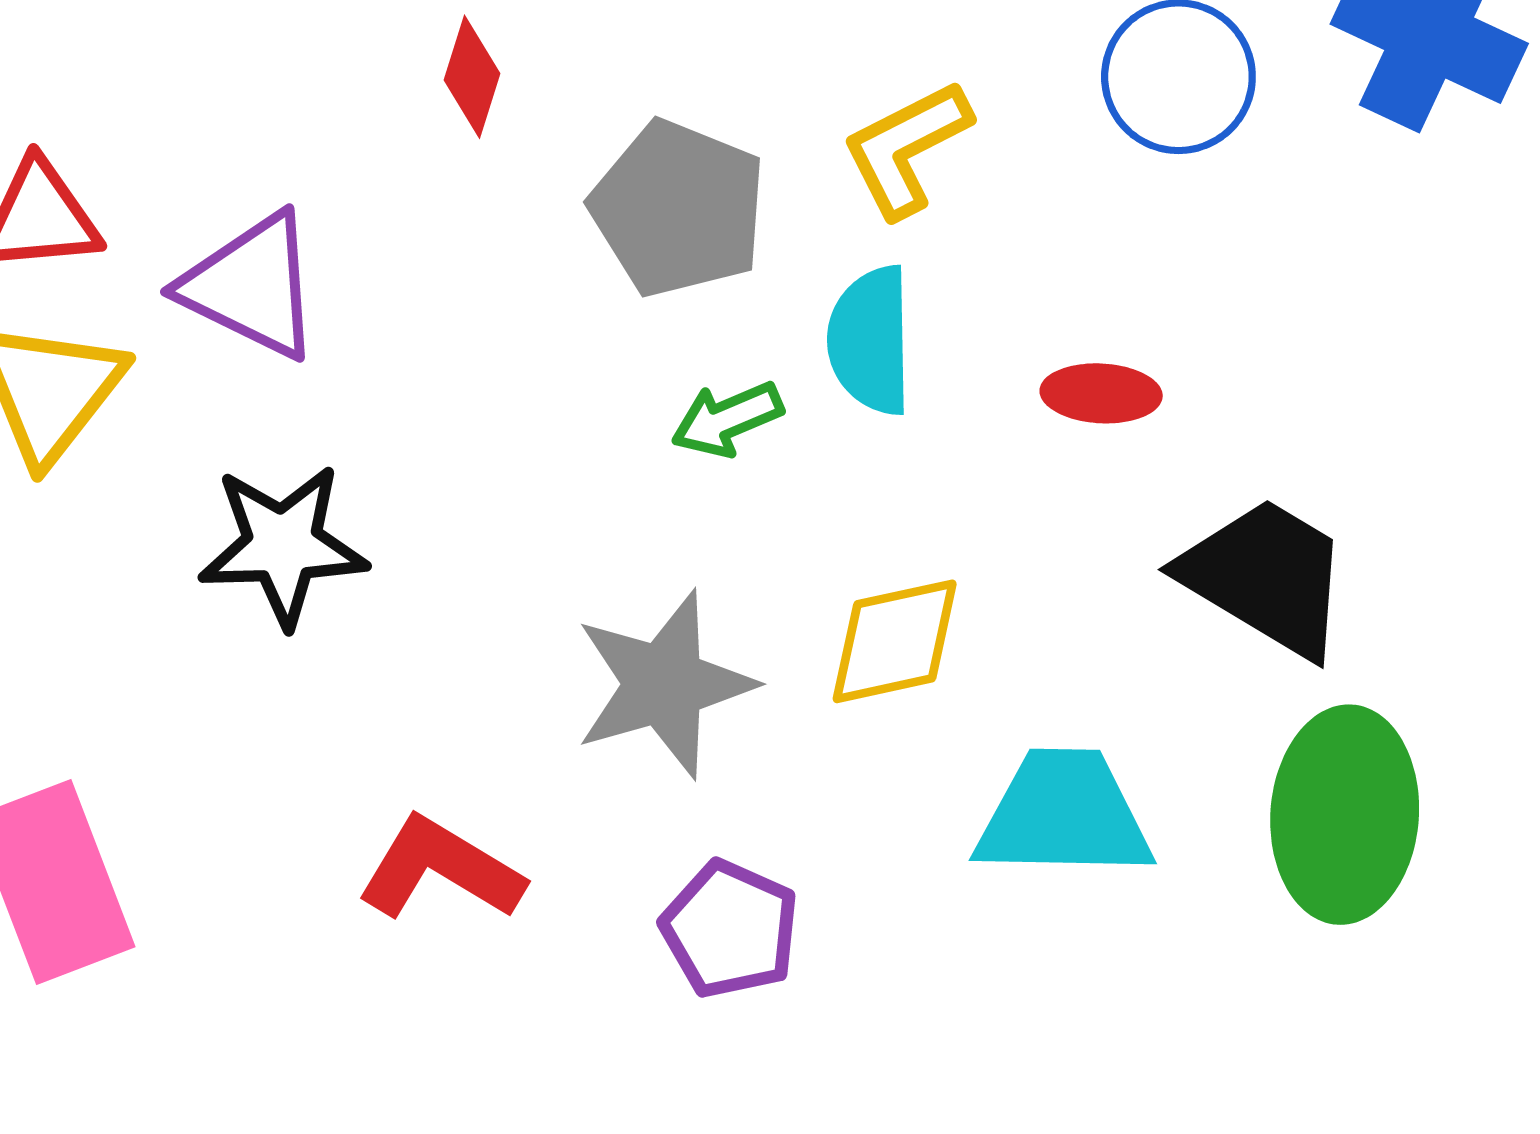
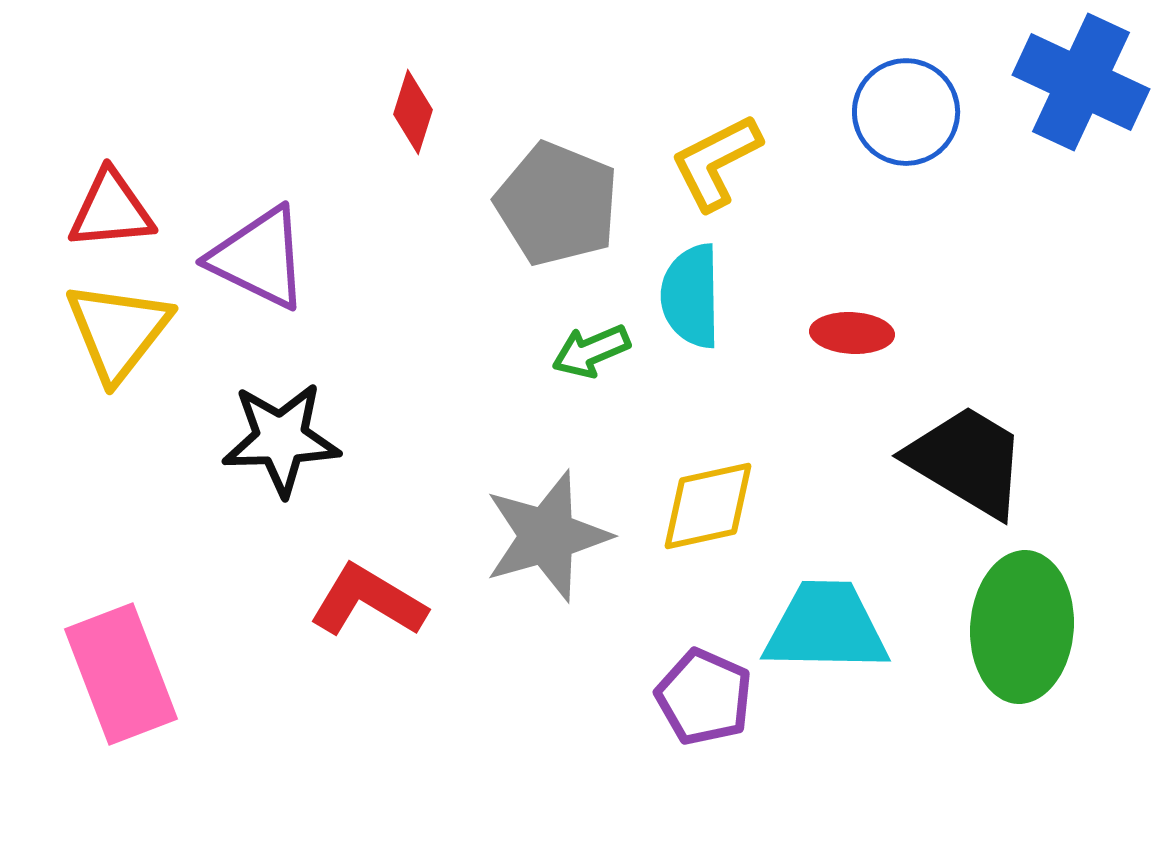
red L-shape: (441, 869) -> (368, 601), moved
purple pentagon: (730, 929) -> (704, 697), moved

